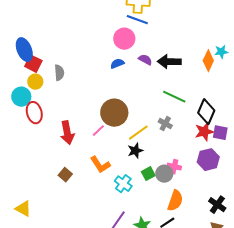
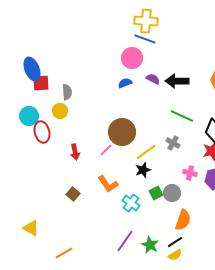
red square: (33, 64) -> (41, 83), turned -30
yellow circle: (35, 82) -> (60, 111), moved
red arrow: (67, 133) -> (75, 152), size x0.7
pink cross: (174, 167) -> (190, 173), moved

